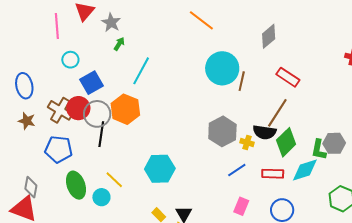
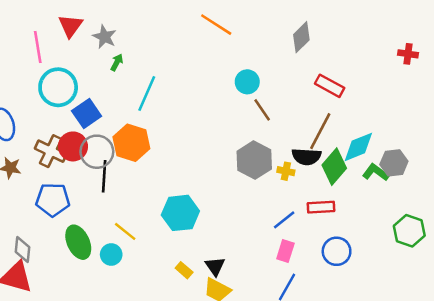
cyan circle: (70, 60) -> (58, 87), size x1.8
cyan circle: (222, 68) -> (247, 82), size x0.6
brown line: (242, 81) -> (262, 110), moved, turned -42
green L-shape: (319, 150) -> (376, 172), turned 120
blue line: (237, 170) -> (284, 220), moved
cyan diamond: (305, 170) -> (358, 147), moved

